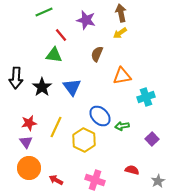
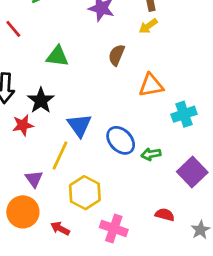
red line: (61, 35) -> (13, 29), moved
blue triangle: (72, 87) -> (79, 125), moved
red star: (29, 123) -> (23, 125), moved
purple square: (152, 139) -> (192, 172), size x1.5
yellow hexagon: (84, 140) -> (85, 193), moved
purple triangle: (26, 142) -> (34, 179), moved

